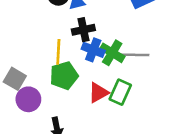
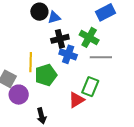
yellow line: (58, 52) -> (31, 62), moved
green cross: (112, 53) -> (89, 37), moved
red triangle: (98, 93) -> (76, 100), moved

